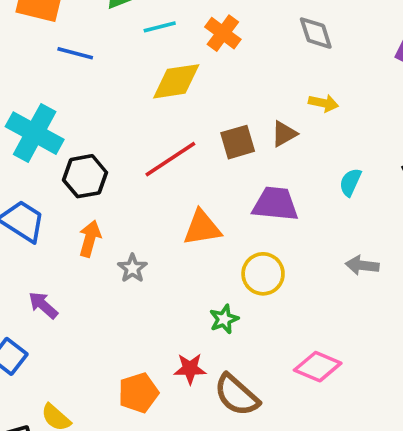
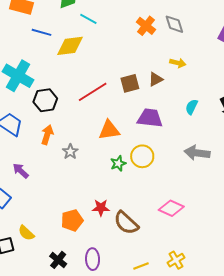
cyan line: (160, 27) -> (88, 19), turned 42
orange cross: (223, 33) -> (146, 26), moved
yellow diamond: (176, 81) -> (70, 46), moved
gray arrow: (362, 265) -> (197, 153), size x1.4
green star: (224, 319) -> (118, 163), moved

